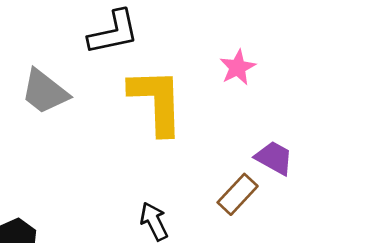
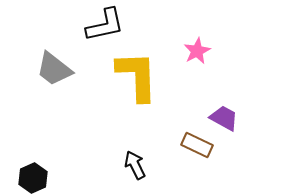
brown rectangle: (238, 194) -> (197, 145), turned 72

